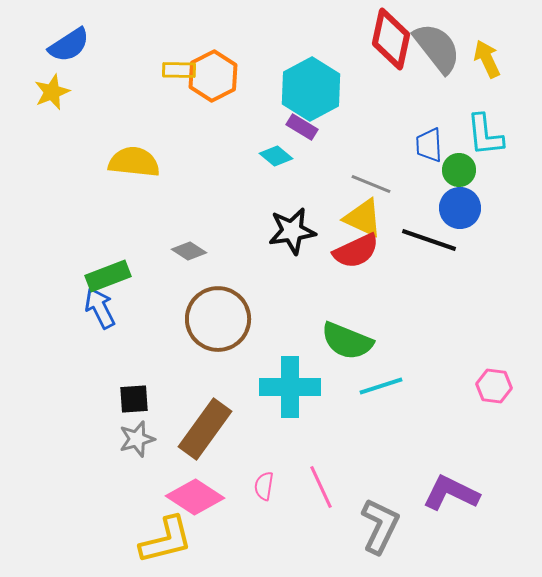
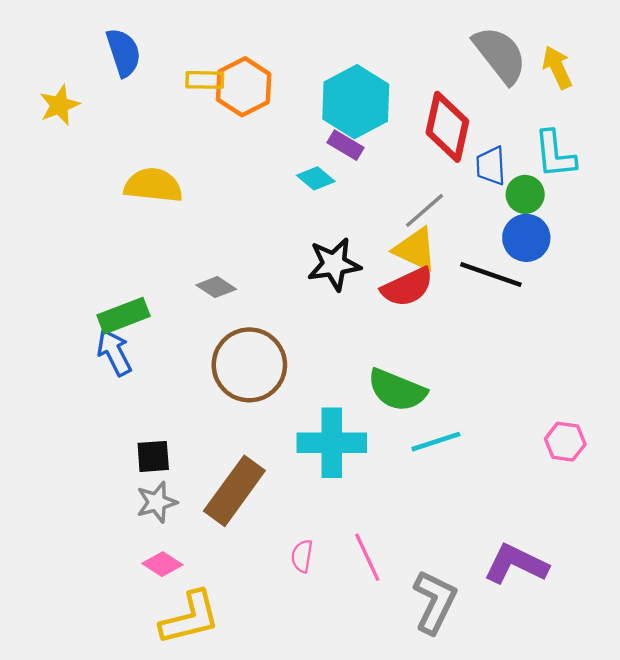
red diamond: (391, 39) -> (447, 127), moved
blue semicircle: (69, 45) -> (123, 52), moved, turned -75
gray line: (371, 184) -> (424, 210), turned -63
pink diamond: (195, 497) -> (162, 564), moved, size x0.6

